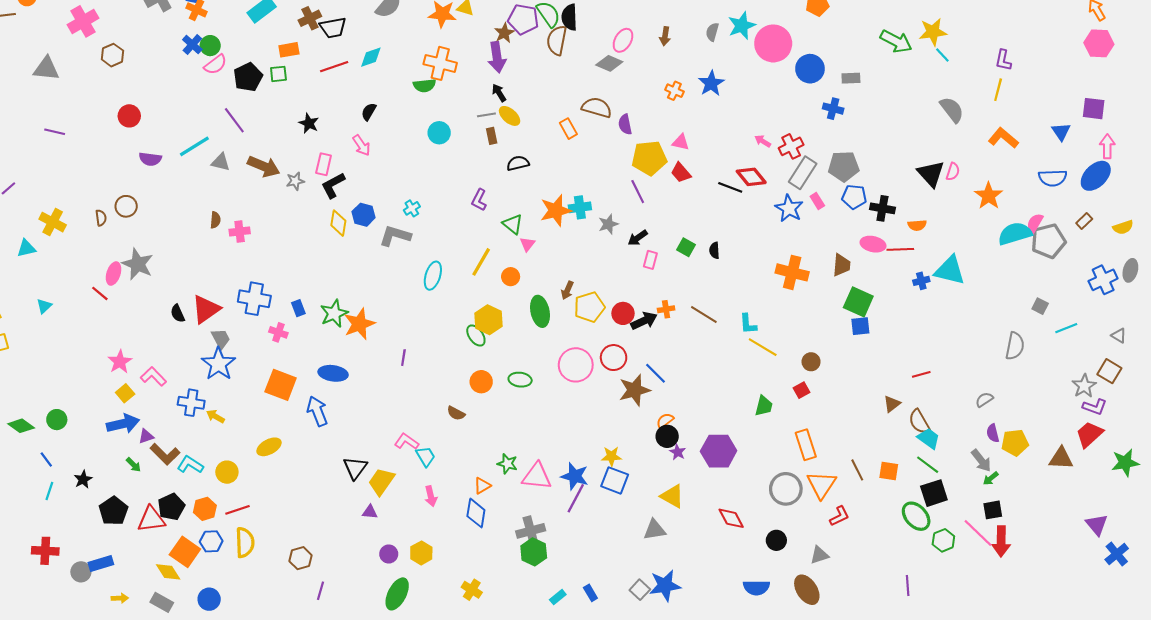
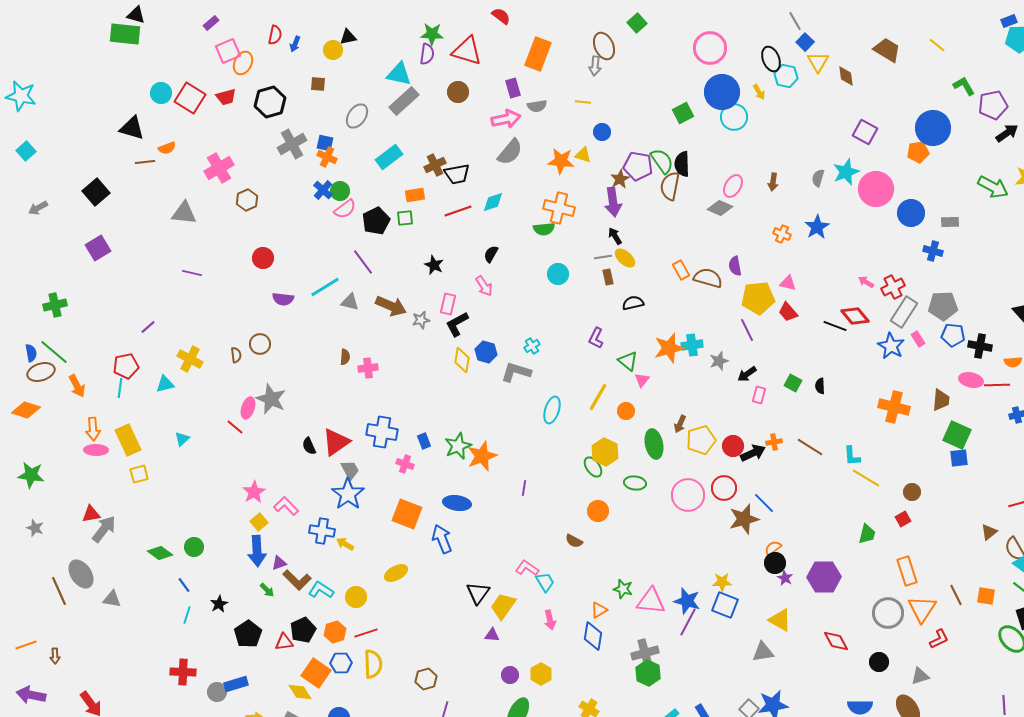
brown semicircle: (597, 108) -> (708, 278), moved
green ellipse: (520, 380) -> (635, 483), moved
blue arrow: (123, 424) -> (257, 551), turned 100
red triangle: (151, 519) -> (284, 642), size x0.7

